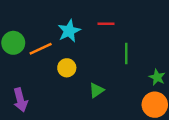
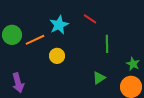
red line: (106, 24) -> (90, 19), turned 32
green triangle: (97, 90) -> (99, 78), moved

